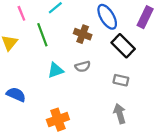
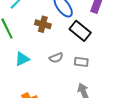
gray semicircle: (83, 67) -> (56, 58), moved

